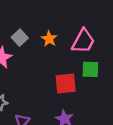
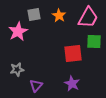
gray square: (20, 38) -> (34, 15), turned 32

